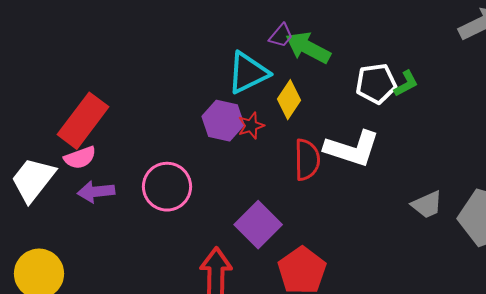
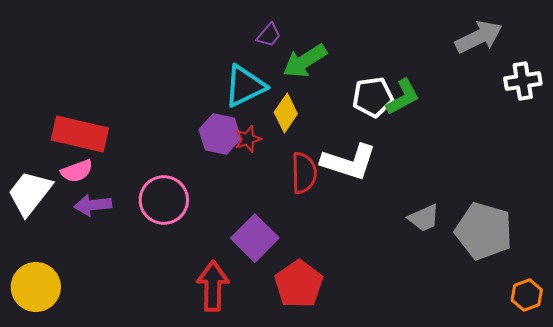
purple trapezoid: (281, 36) -> (269, 35), moved
green arrow: (308, 48) -> (305, 61), turned -60
green L-shape: (406, 84) -> (403, 97), size x1.4
red rectangle: (83, 121) -> (80, 134), turned 66

